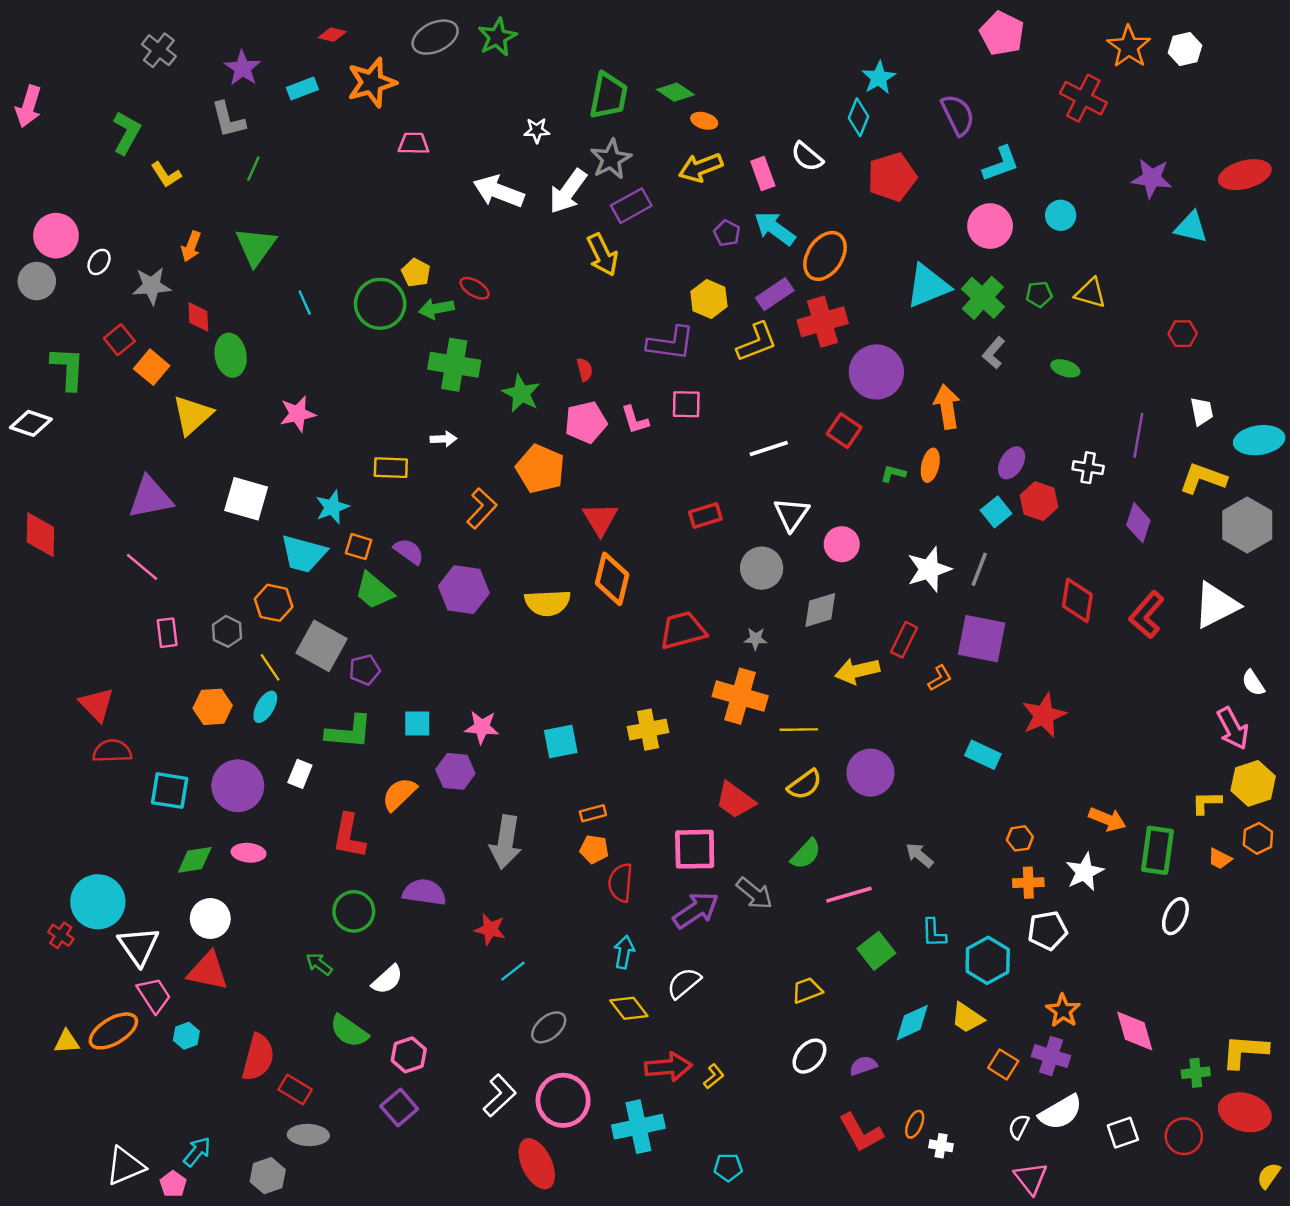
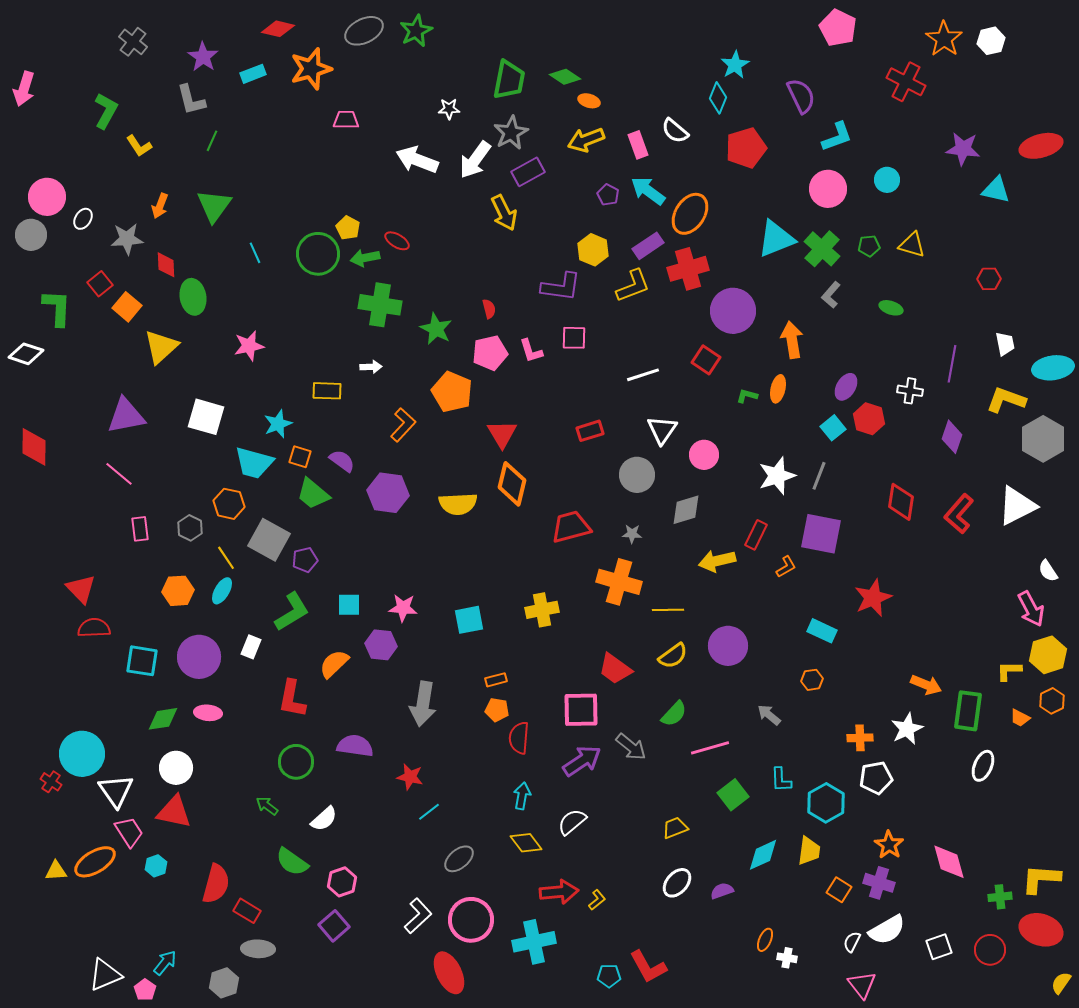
red diamond: (332, 35) -> (278, 29), size x1.4
green L-shape: (349, 732) -> (292, 612), turned -36
orange hexagon: (1020, 838) -> (812, 680), moved
yellow trapezoid: (967, 1018) -> (809, 851), turned -116
red L-shape: (861, 1133) -> (648, 967), moved

